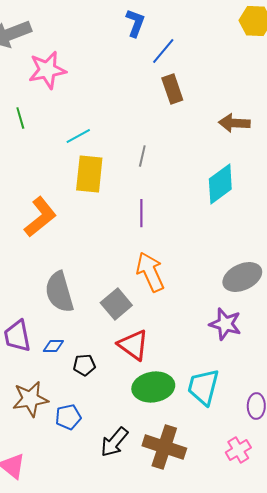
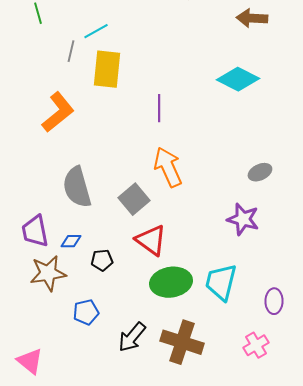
gray line: (142, 156) -> (71, 51), moved
cyan diamond: (220, 184) -> (238, 79), turned 63
gray ellipse: (242, 277) -> (260, 172), size x0.6
brown star: (30, 399) -> (48, 273), moved

